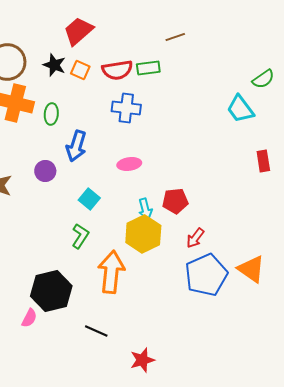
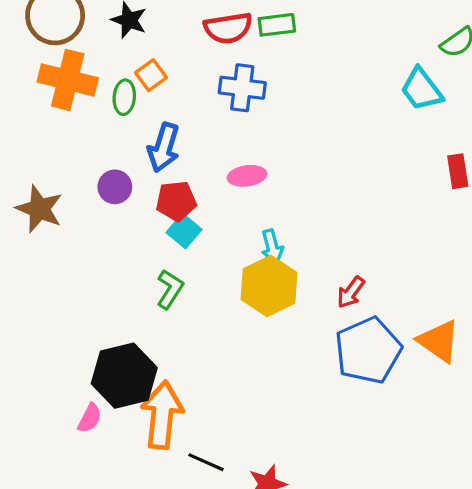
orange square: (80, 70) -> (151, 75), moved, turned 30
red pentagon: (175, 201) -> (176, 201), moved
orange arrow: (111, 272) -> (162, 415), moved
black line: (96, 331) -> (206, 462), moved

